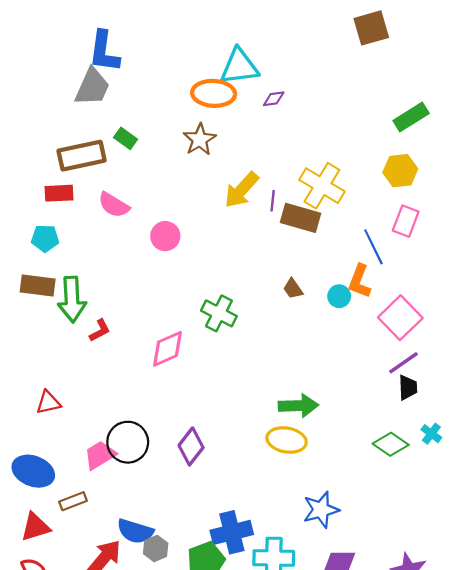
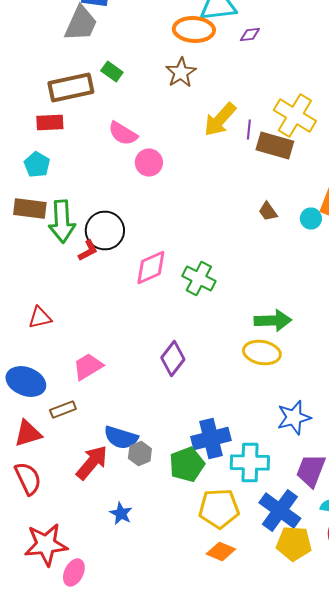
pink semicircle: (114, 205) -> (123, 134), moved
cyan pentagon: (45, 238) -> (37, 164), turned 30
green cross: (219, 313) -> (199, 278), moved
black circle: (128, 442) -> (105, 230), moved

